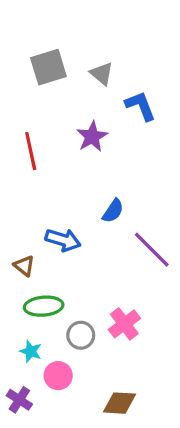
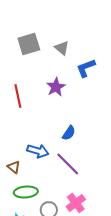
blue L-shape: (141, 106) -> (86, 68), turned -90
purple line: (152, 250) -> (68, 164), moved

